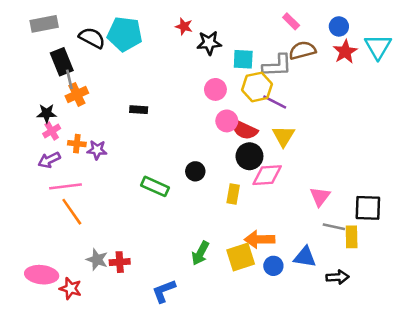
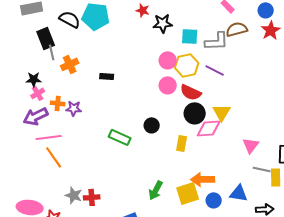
yellow hexagon: (257, 87) -> (187, 65), moved
orange cross: (77, 94) -> (70, 64), moved
pink circle: (227, 121) -> (168, 85), moved
yellow triangle: (283, 136) -> (222, 112), moved
purple arrow: (49, 160) -> (36, 116), size x1.4

